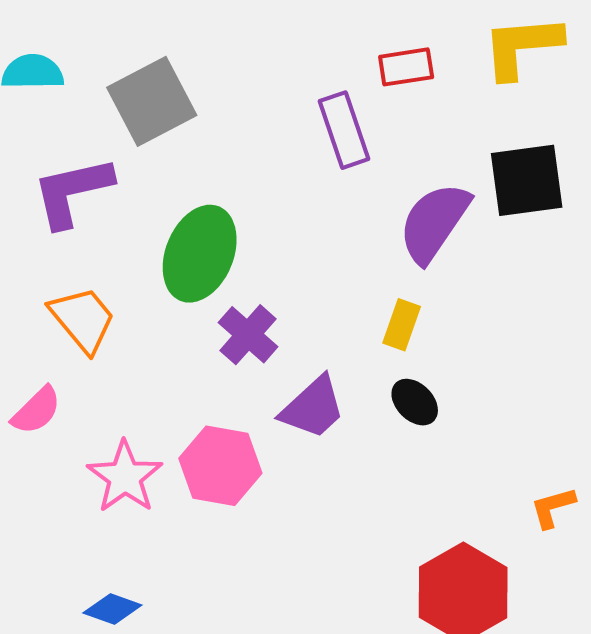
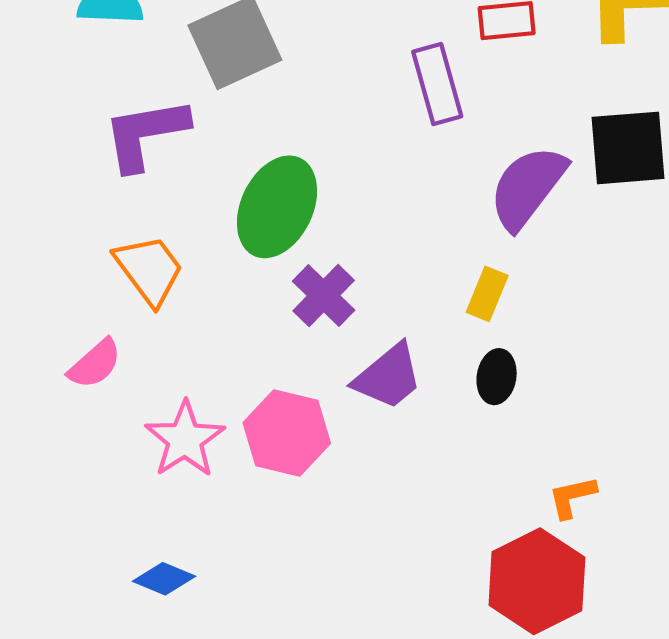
black ellipse: (415, 402) -> (497, 377), turned 51
orange L-shape: (553, 507) -> (572, 497), moved

